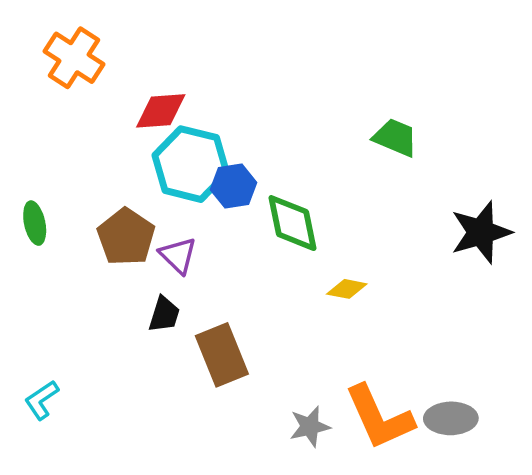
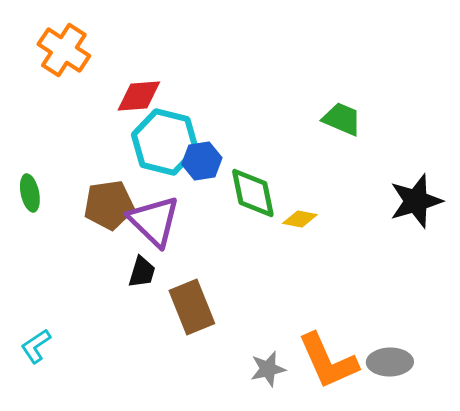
brown pentagon: (126, 237) -> (109, 205), turned 30
purple triangle: (178, 255) -> (154, 221), size x1.6
yellow diamond: (347, 289) -> (300, 219), moved

